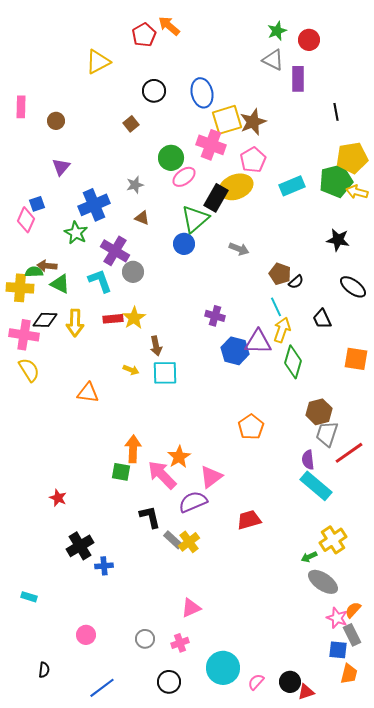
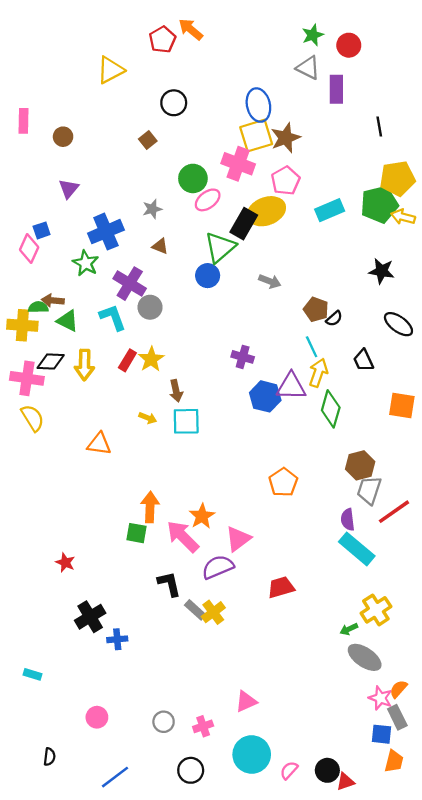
blue ellipse: (202, 93) -> (258, 105), moved
red rectangle: (113, 319) -> (127, 360), turned -54
pink triangle: (191, 608) -> (246, 701), moved

